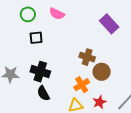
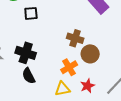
black square: (36, 38) -> (31, 13), moved

